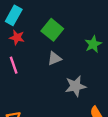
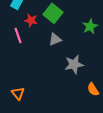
red star: (17, 38) -> (31, 20), moved
pink line: (14, 65) -> (18, 35), moved

